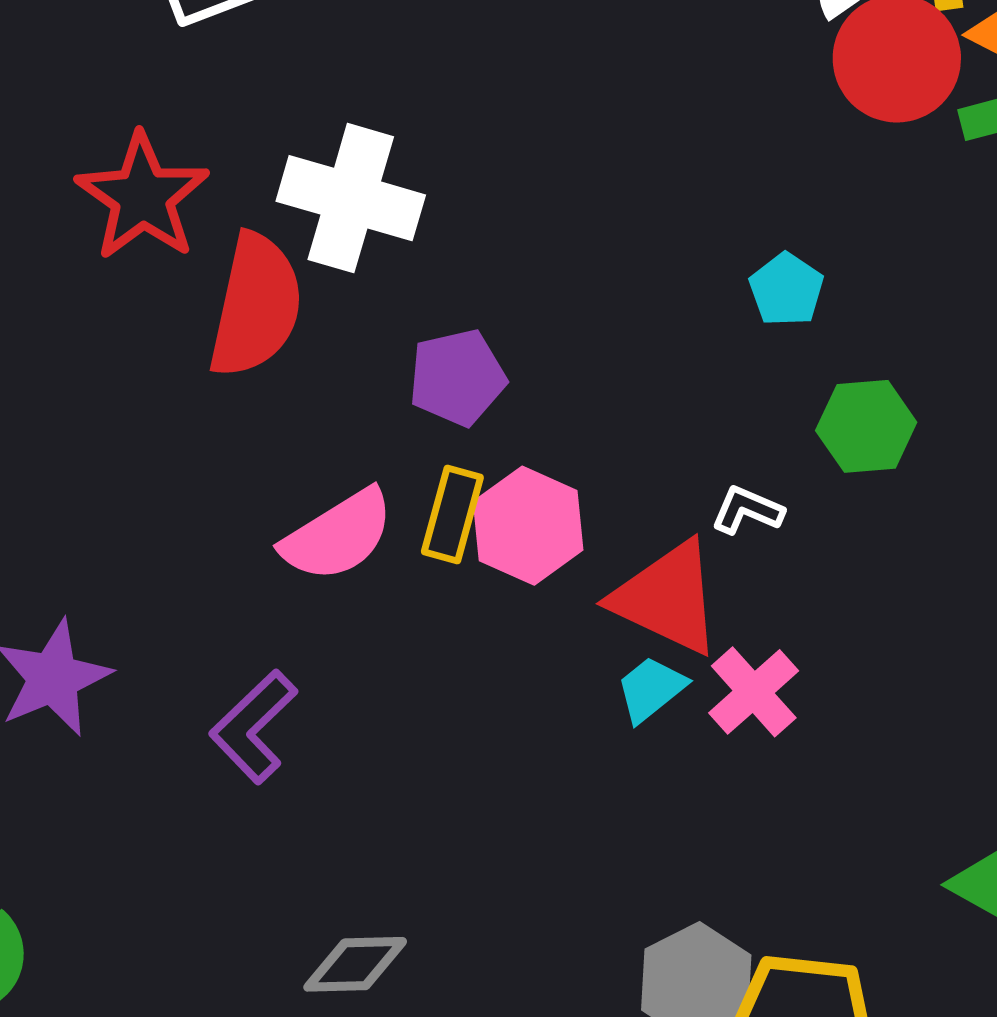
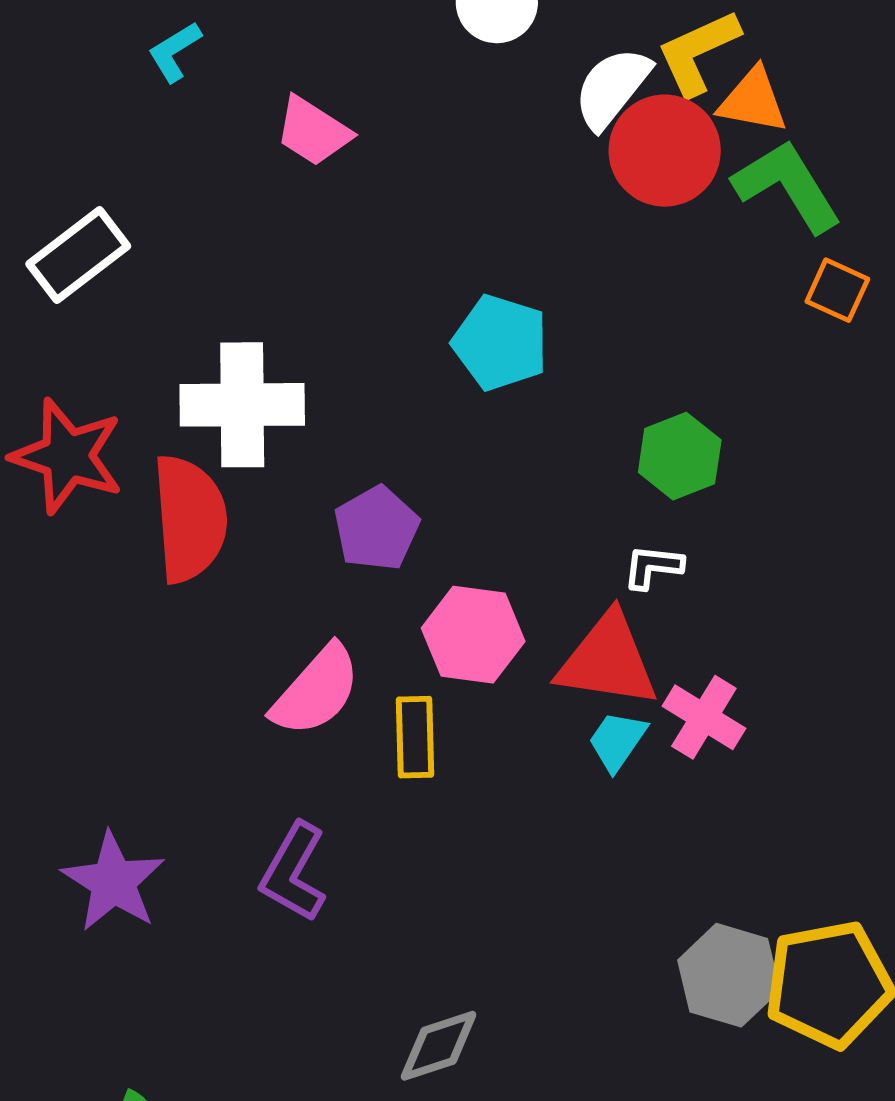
cyan pentagon: (786, 290) -> (500, 343), moved, size x1.5
green hexagon: (866, 426) -> (680, 456), moved
yellow rectangle: (452, 515) -> (415, 737), moved

